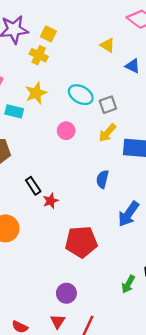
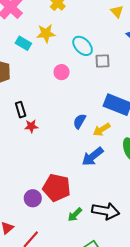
yellow arrow: (107, 133) -> (102, 130), moved
red pentagon: (81, 242) -> (57, 188), moved
purple circle: (66, 293) -> (33, 198), moved

